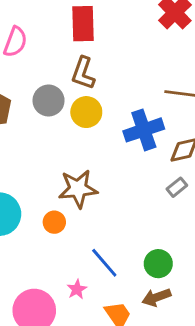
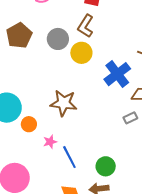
blue cross: (144, 130) -> (117, 74), turned -32
orange circle: (54, 222) -> (29, 124), moved
pink star: (77, 289) -> (50, 142), moved

